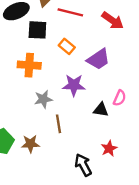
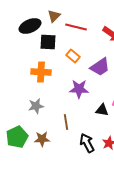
gray star: (43, 99) -> (36, 106), moved
black arrow: (83, 165) -> (87, 143), moved

